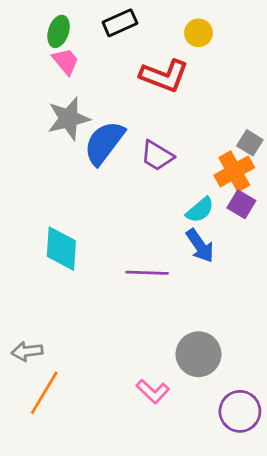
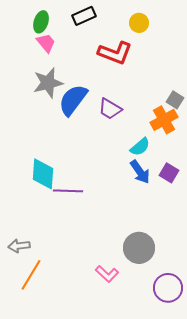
purple square: (241, 204) -> (169, 173), moved
purple line: (147, 273) -> (68, 191), moved

